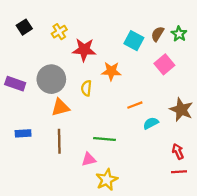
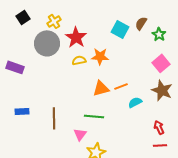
green star: (179, 34) -> (159, 34), moved
red star: (84, 50) -> (76, 37), turned 30
pink square: (164, 64) -> (161, 63), moved
gray circle: (51, 79) -> (47, 43), moved
yellow semicircle: (86, 88) -> (79, 60), moved, turned 72
orange triangle: (60, 107) -> (101, 88), moved
pink triangle: (89, 159) -> (80, 134), turned -40

